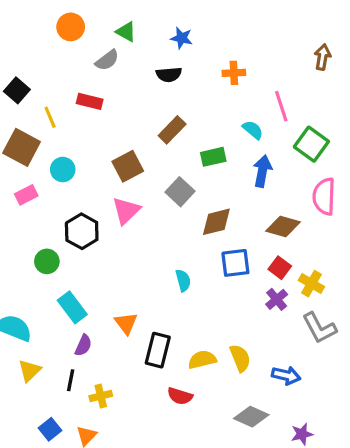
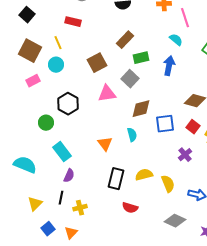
pink line: (281, 106) -> (185, 18), moved
yellow line: (50, 117) -> (58, 43), moved
green rectangle: (213, 157) -> (141, 58), moved
blue arrow: (262, 171) -> (169, 66), moved
pink triangle: (126, 211) -> (107, 94), moved, turned 36
brown diamond: (216, 222) -> (141, 109), moved
purple cross: (277, 299) -> (185, 155), moved
orange triangle: (126, 323) -> (105, 144), moved
yellow semicircle: (202, 360) -> (144, 175), moved
yellow triangle: (29, 371) -> (35, 204), moved

